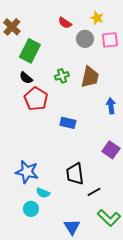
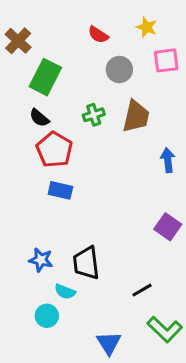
gray circle: (85, 39) -> (119, 69), moved
blue rectangle: (68, 123) -> (60, 190), moved
blue star: (27, 172) -> (41, 260), size x0.7
black trapezoid: (75, 174) -> (86, 263), moved

